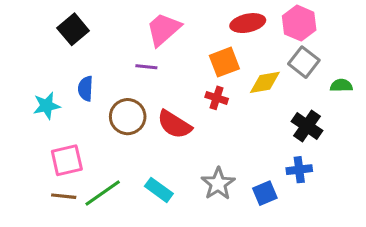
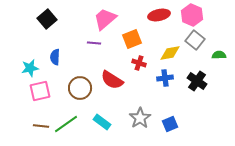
orange square: (224, 62) -> (132, 39), moved
brown circle: (128, 117) -> (80, 88), moved
pink square: (67, 160) -> (40, 91), moved
blue cross: (299, 170) -> (165, 78), moved

